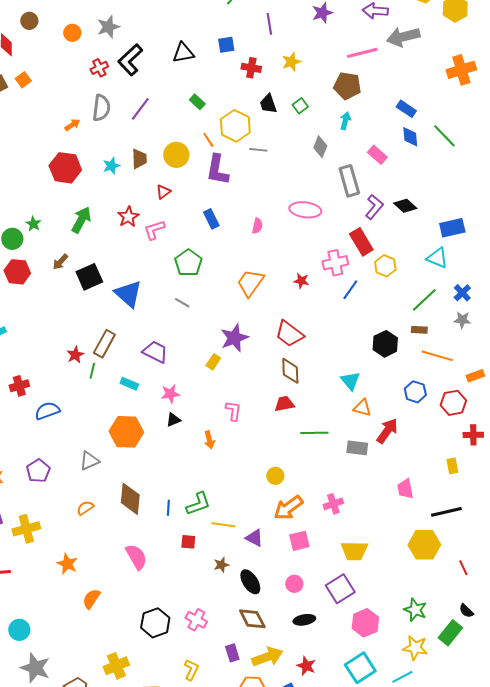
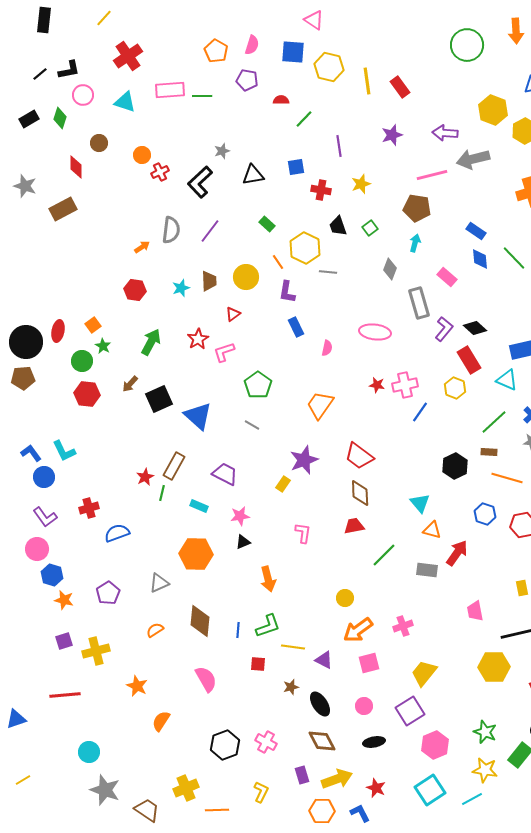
gray star: (108, 27) -> (222, 151), moved, size x0.7
red cross: (99, 68) -> (160, 172), moved
orange square: (23, 80) -> (93, 325), moved
red hexagon: (65, 168) -> (135, 290), size x0.7
purple L-shape: (217, 170) -> (287, 292), size x0.7
blue rectangle: (211, 219) -> (296, 327), moved
red rectangle: (361, 242) -> (469, 360), moved
red star: (301, 281) -> (377, 385), moved
green line: (314, 433) -> (384, 555), turned -44
orange arrow: (209, 440) -> (268, 579), moved, size x1.4
yellow trapezoid: (354, 551) -> (424, 673), turned 128

